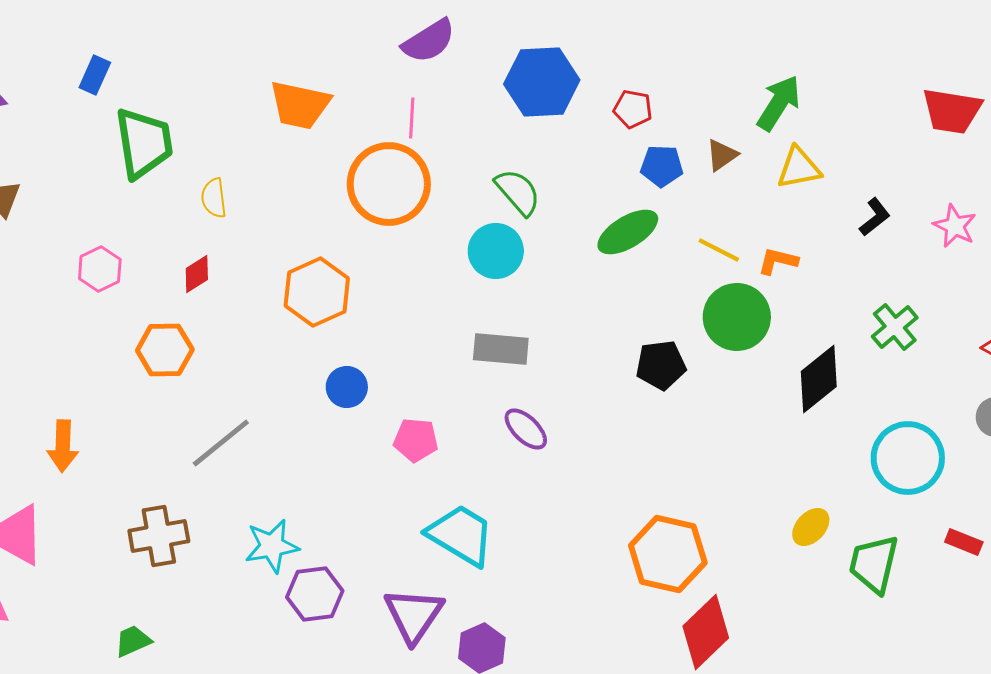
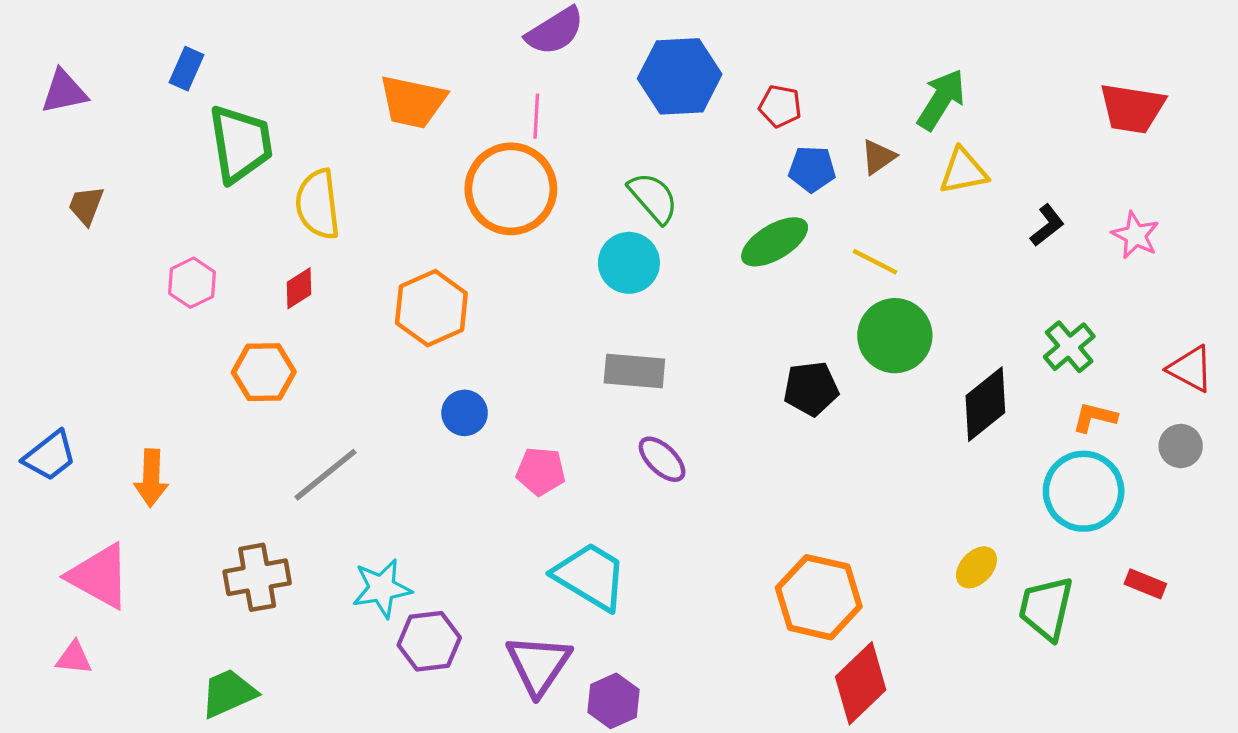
yellow semicircle: (214, 198) -> (318, 204), size x1.6
orange L-shape: (778, 261) -> (1095, 417), moved
green trapezoid: (133, 641) -> (228, 693), size x1.4

